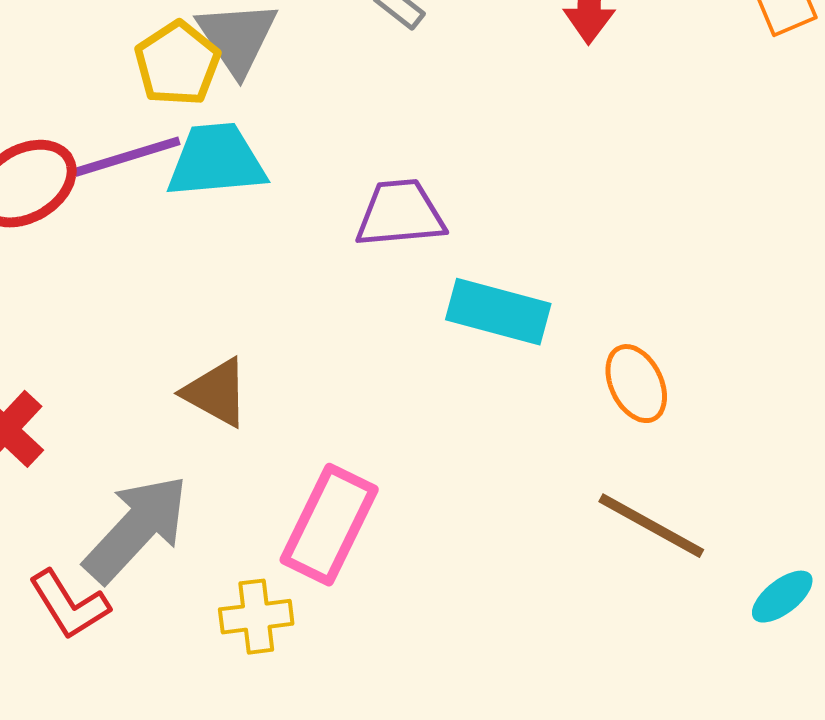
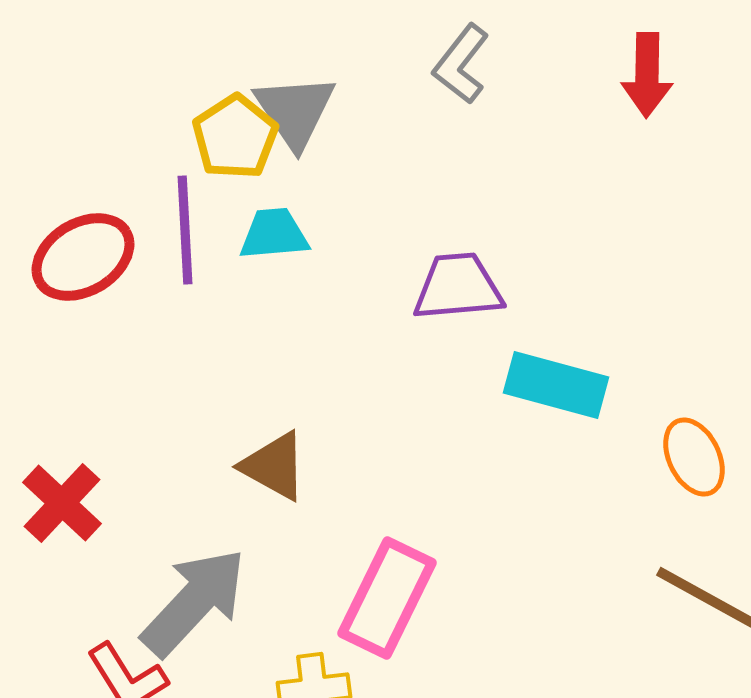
purple line: (127, 157) -> (185, 230), turned -76
cyan trapezoid: (216, 161) -> (274, 234), size x0.7

